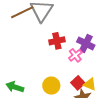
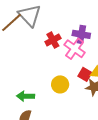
pink cross: (75, 55) -> (75, 49), size x1.5

